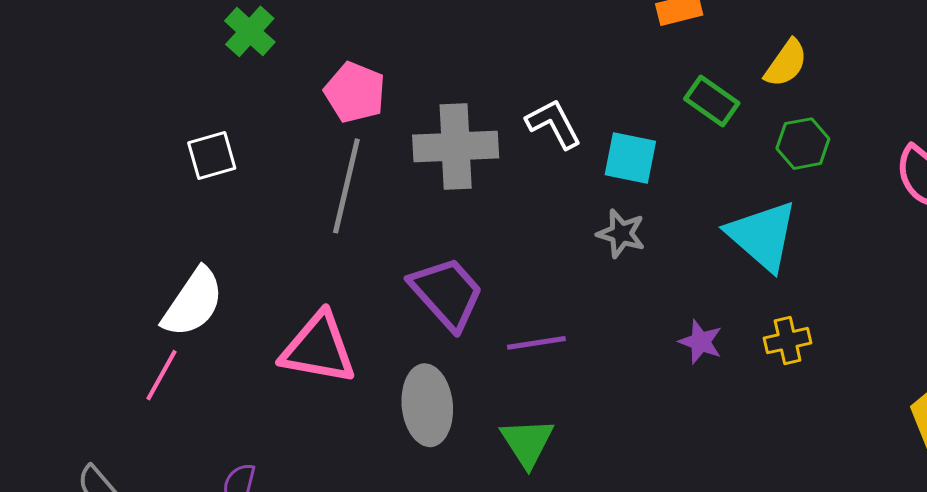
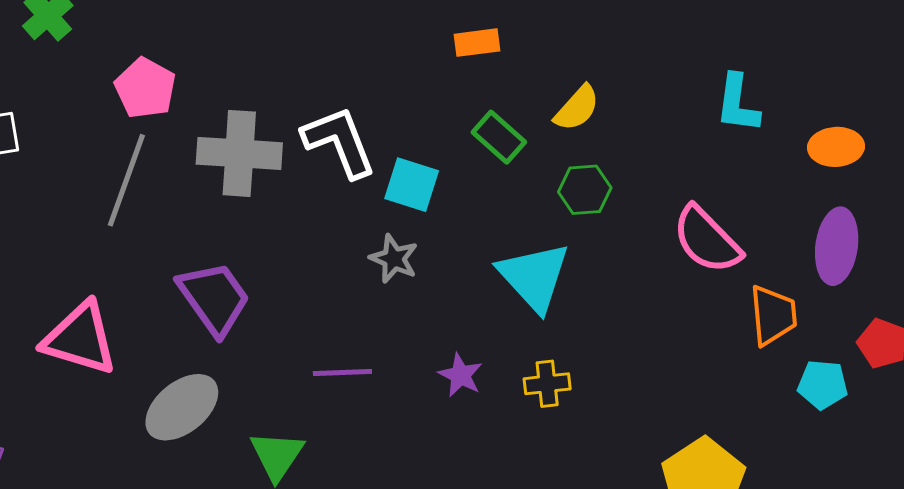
white L-shape: (554, 124) -> (339, 142), size x1.4
purple line: (536, 343) -> (342, 373), moved
gray ellipse: (427, 405) -> (182, 407), turned 50

